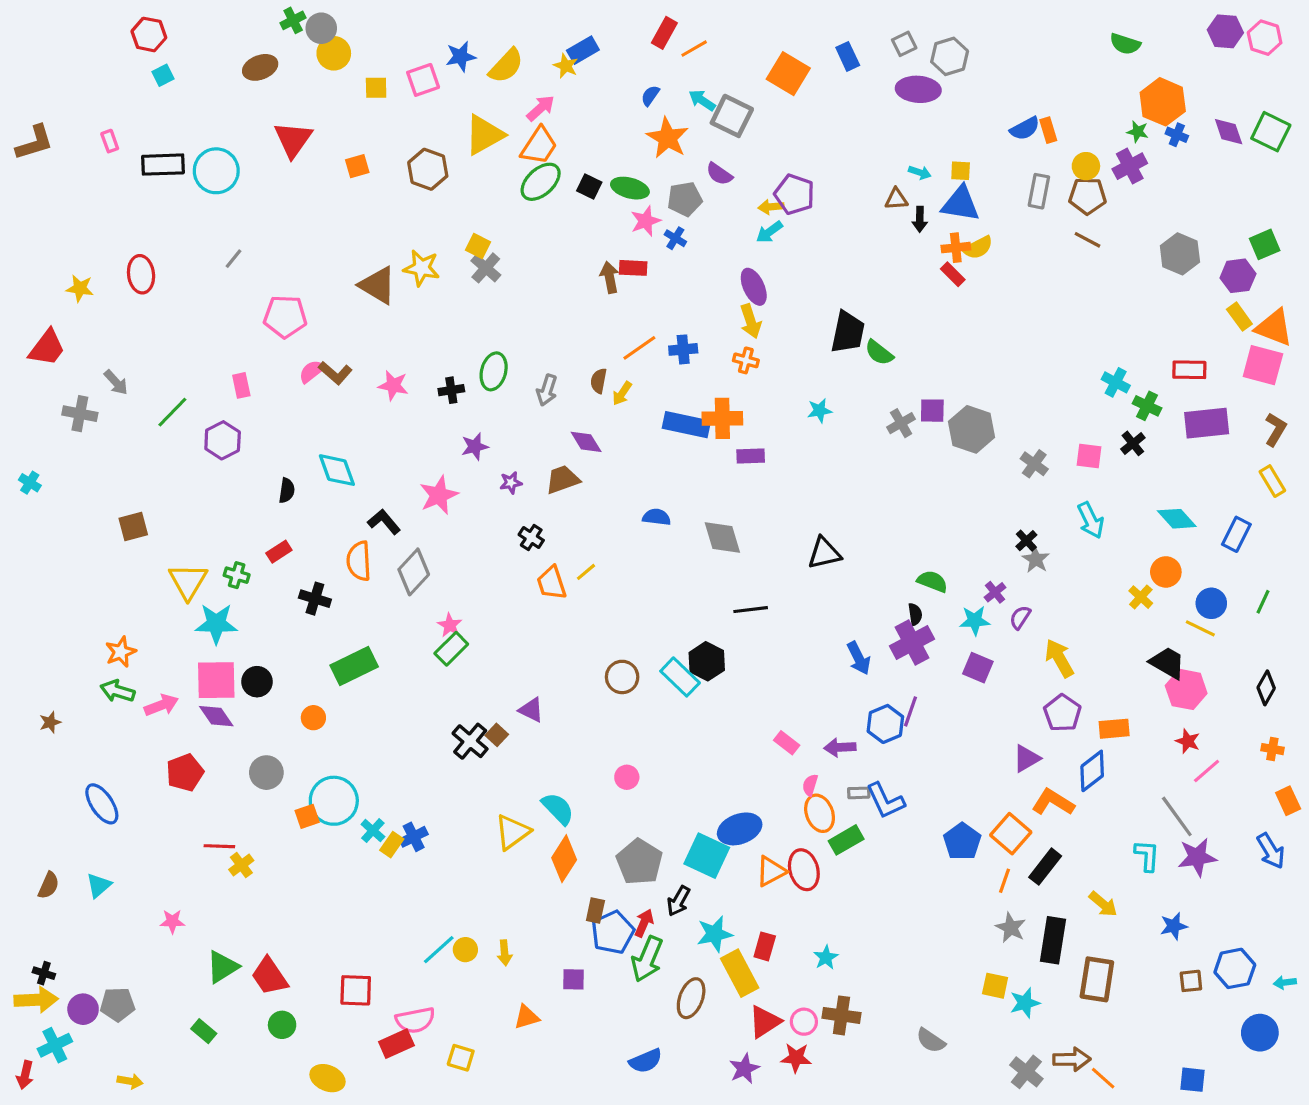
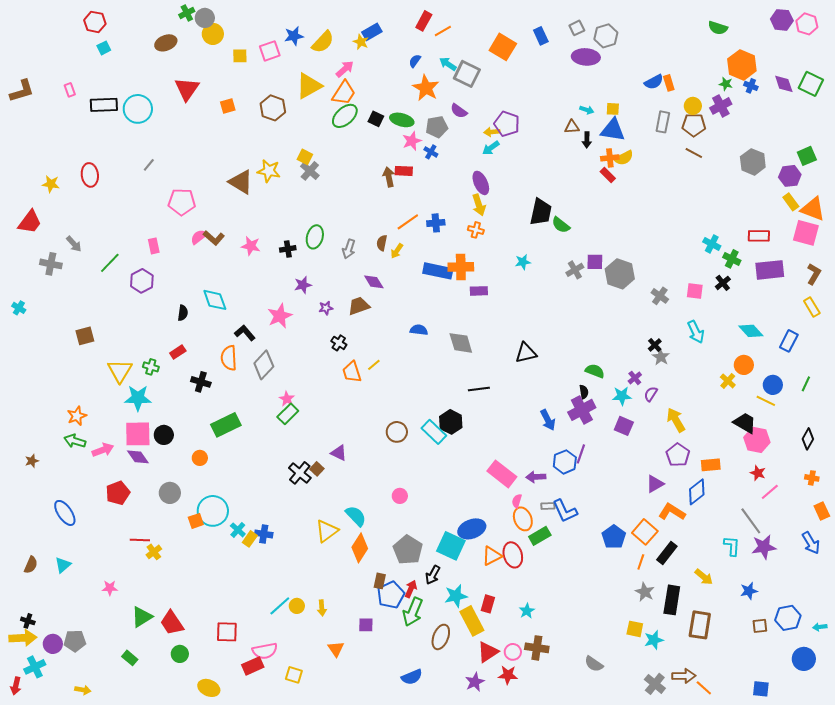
pink rectangle: (787, 743) -> (502, 474), size x1.8
blue cross: (414, 837) -> (264, 534), turned 36
orange triangle: (527, 1017) -> (336, 649), turned -48

